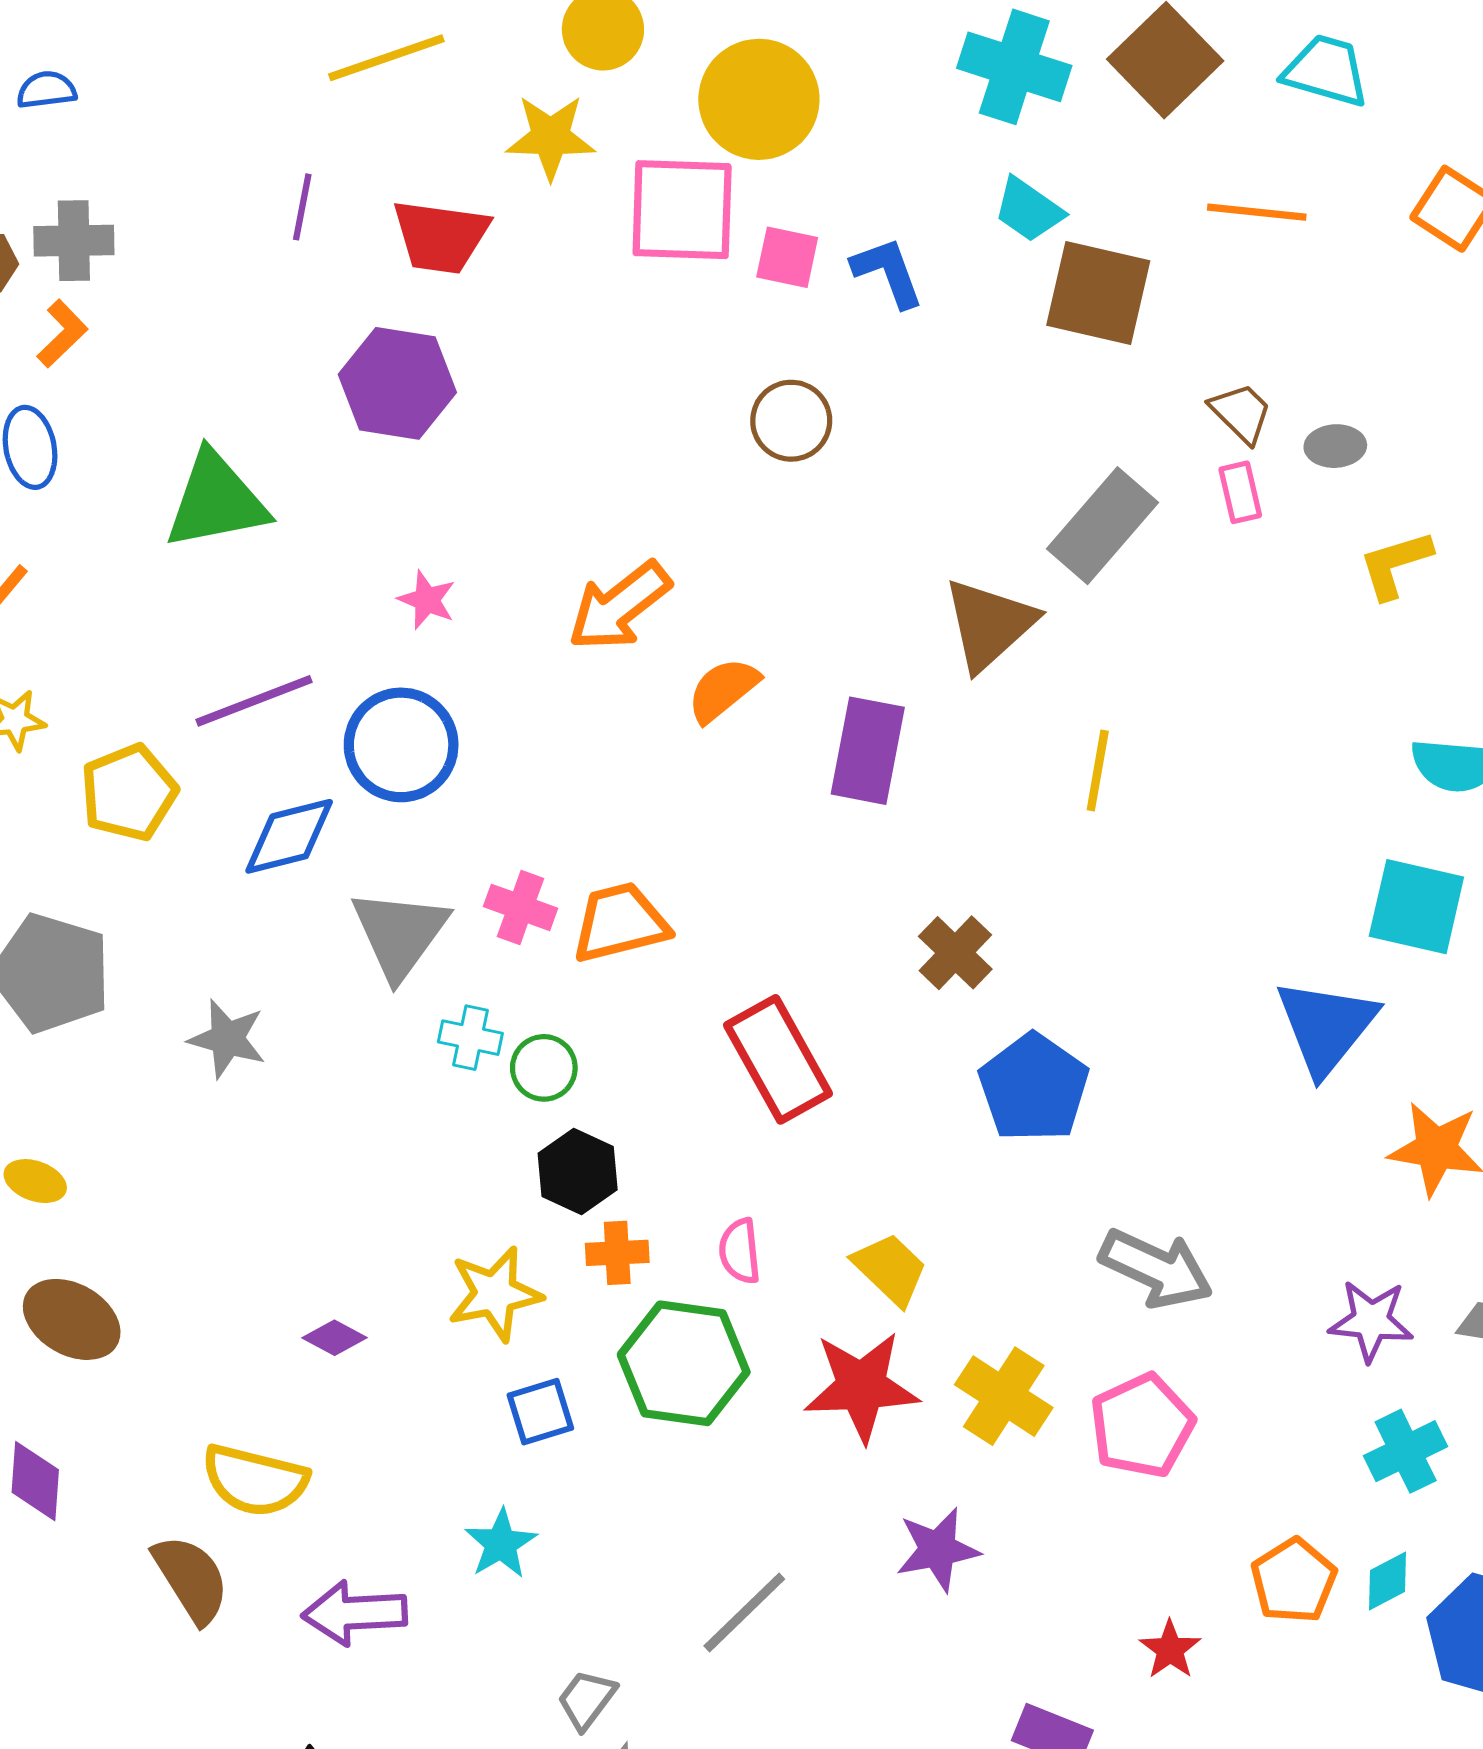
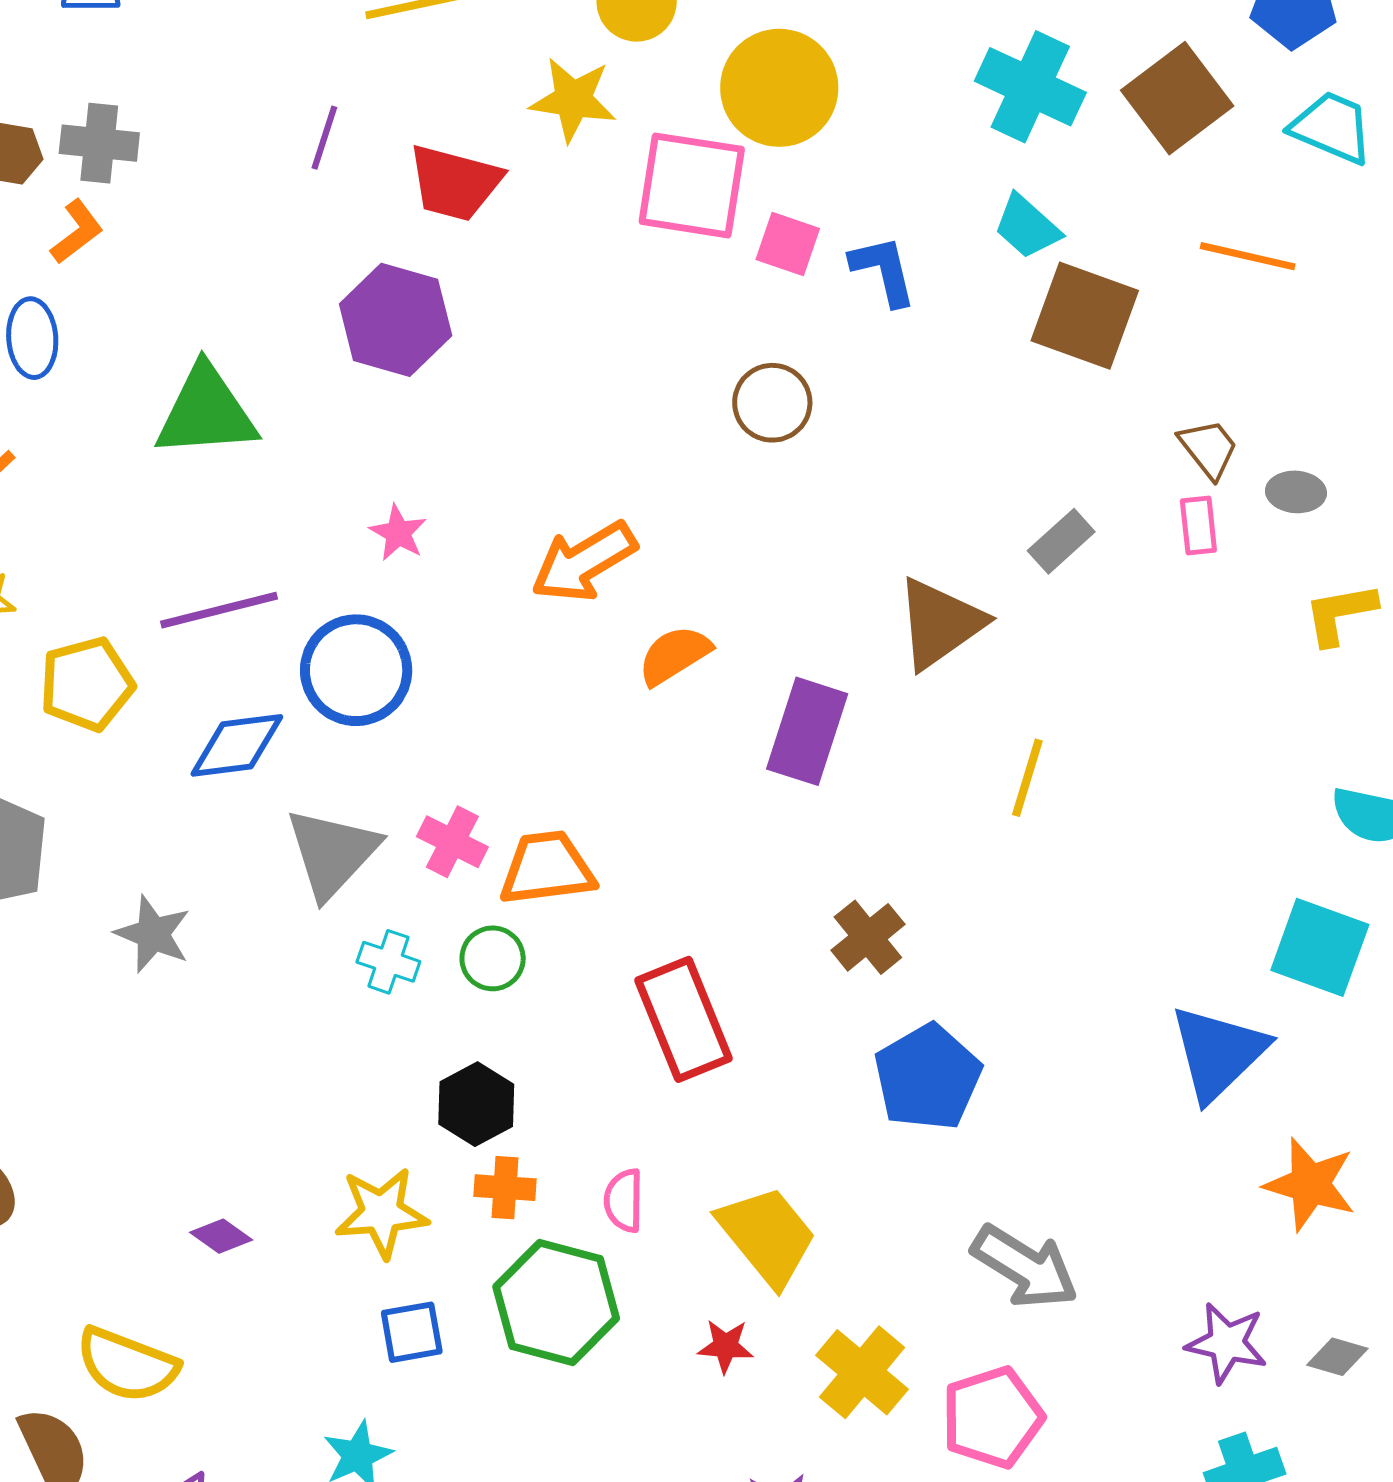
gray rectangle: (1103, 526) -> (1061, 541), size x0.6
green circle: (544, 1068) -> (493, 958), moved
yellow trapezoid: (890, 1269) -> (767, 1236), size x1.4
red star: (861, 1387) -> (725, 1346), size x0.5

